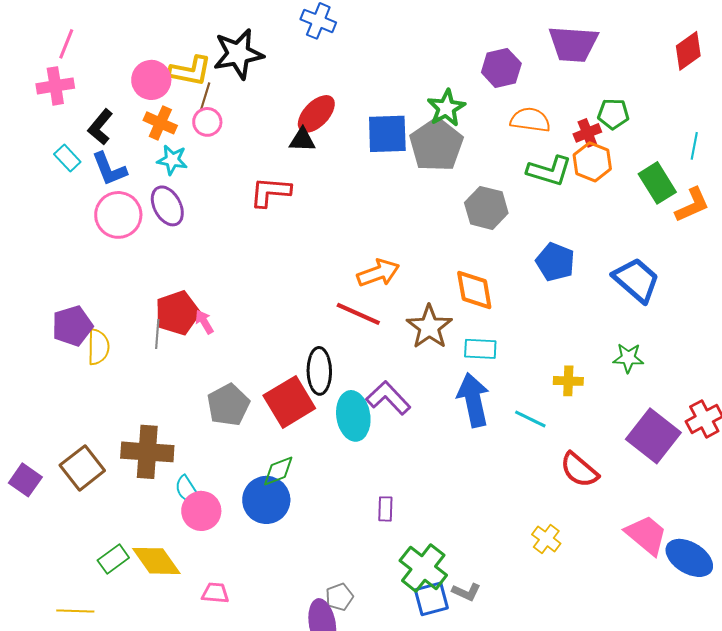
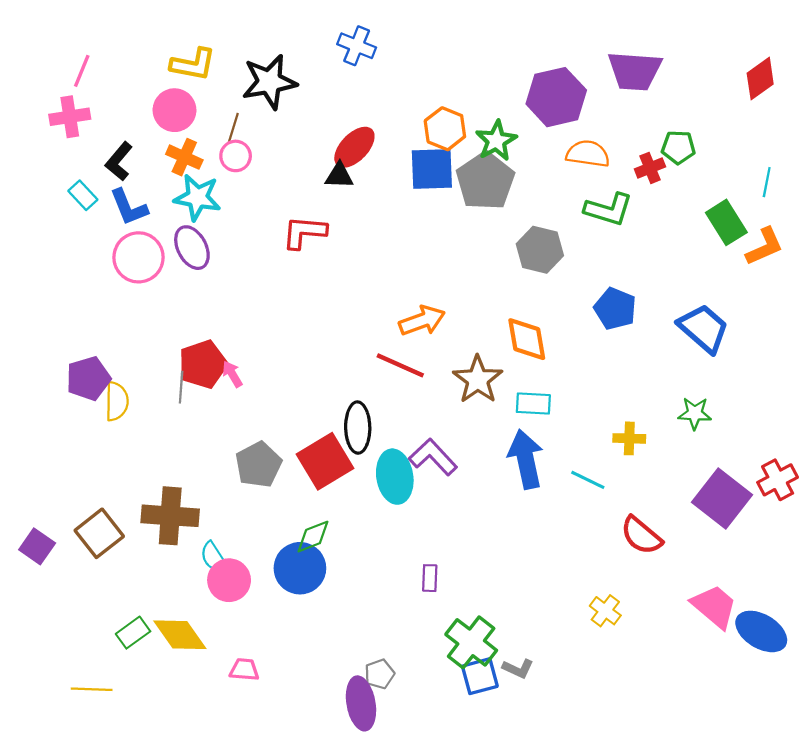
purple hexagon: (501, 68) -> (556, 97), size x1.4
yellow L-shape: (190, 71) -> (193, 64), moved
cyan star: (172, 160) -> (197, 197), size x1.4
orange hexagon: (592, 162) -> (445, 129), moved

